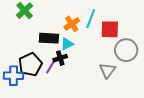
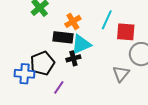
orange cross: (72, 24) -> (73, 21), moved
cyan triangle: (67, 44) -> (81, 44), size x1.5
purple line: (50, 67) -> (59, 87), moved

